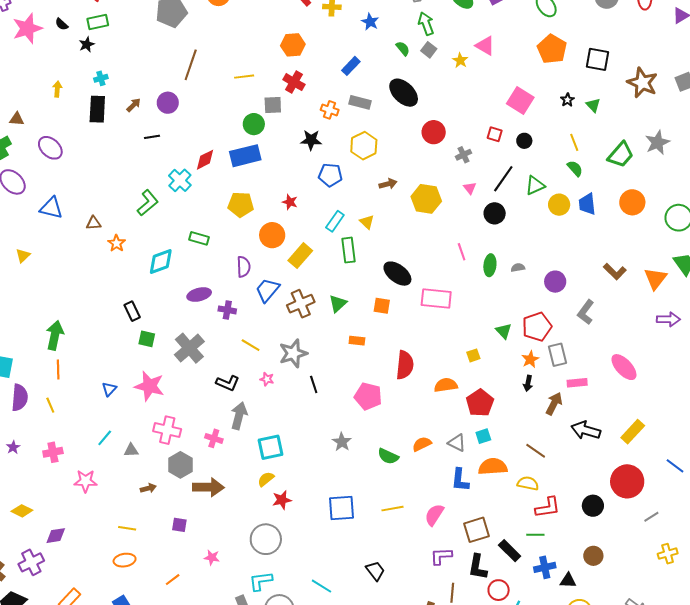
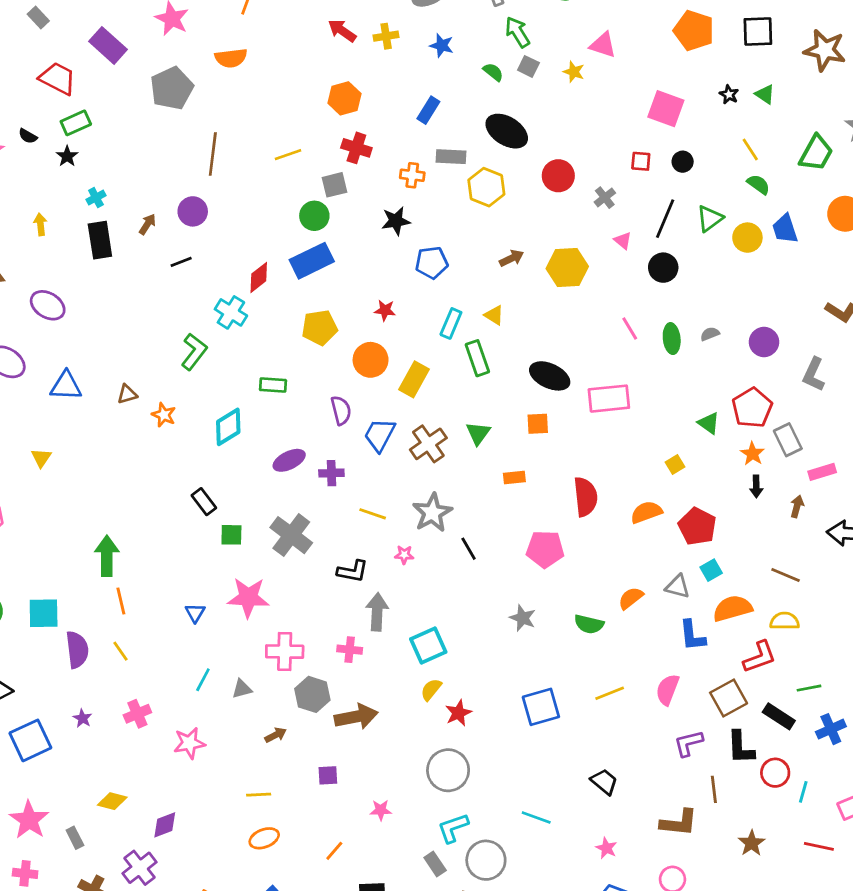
yellow hexagon: (364, 146) -> (486, 187), moved
brown arrow: (554, 404) -> (797, 506), size x0.7
red L-shape: (548, 507) -> (760, 657), moved

